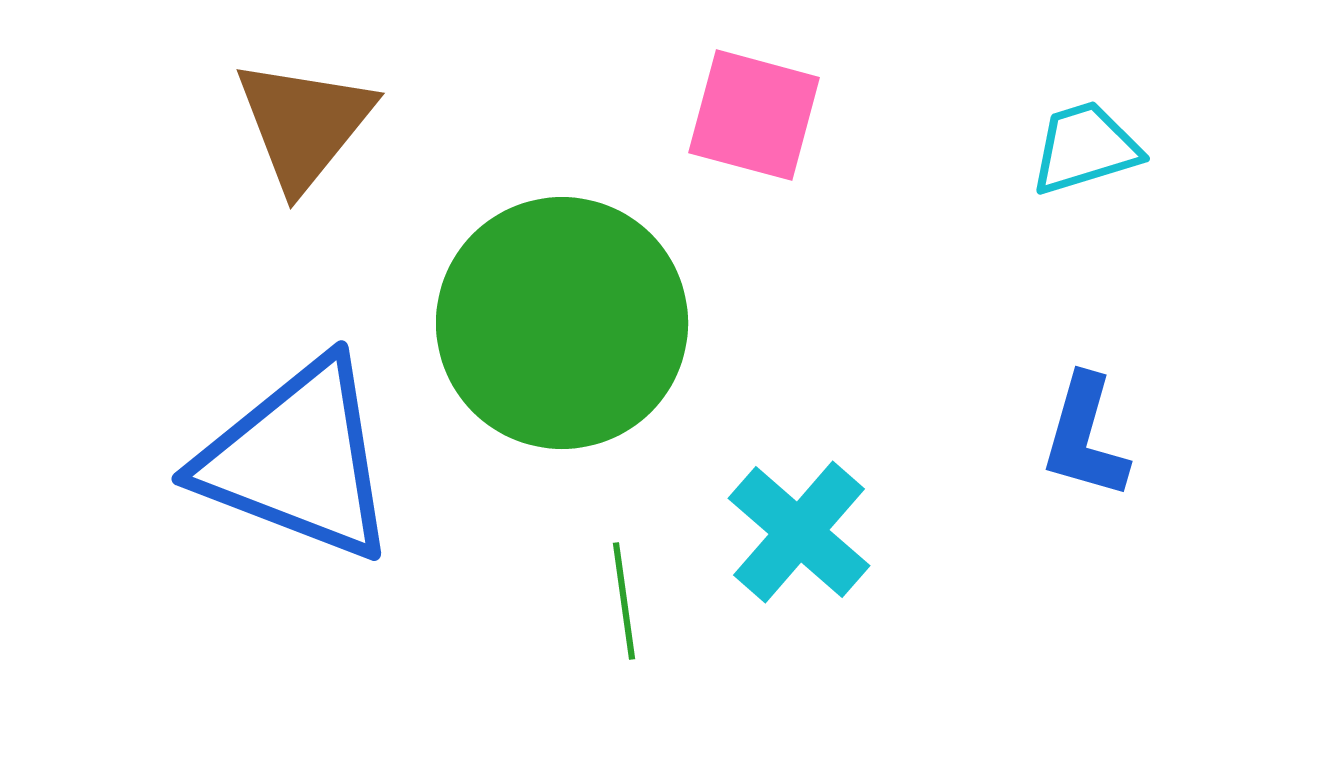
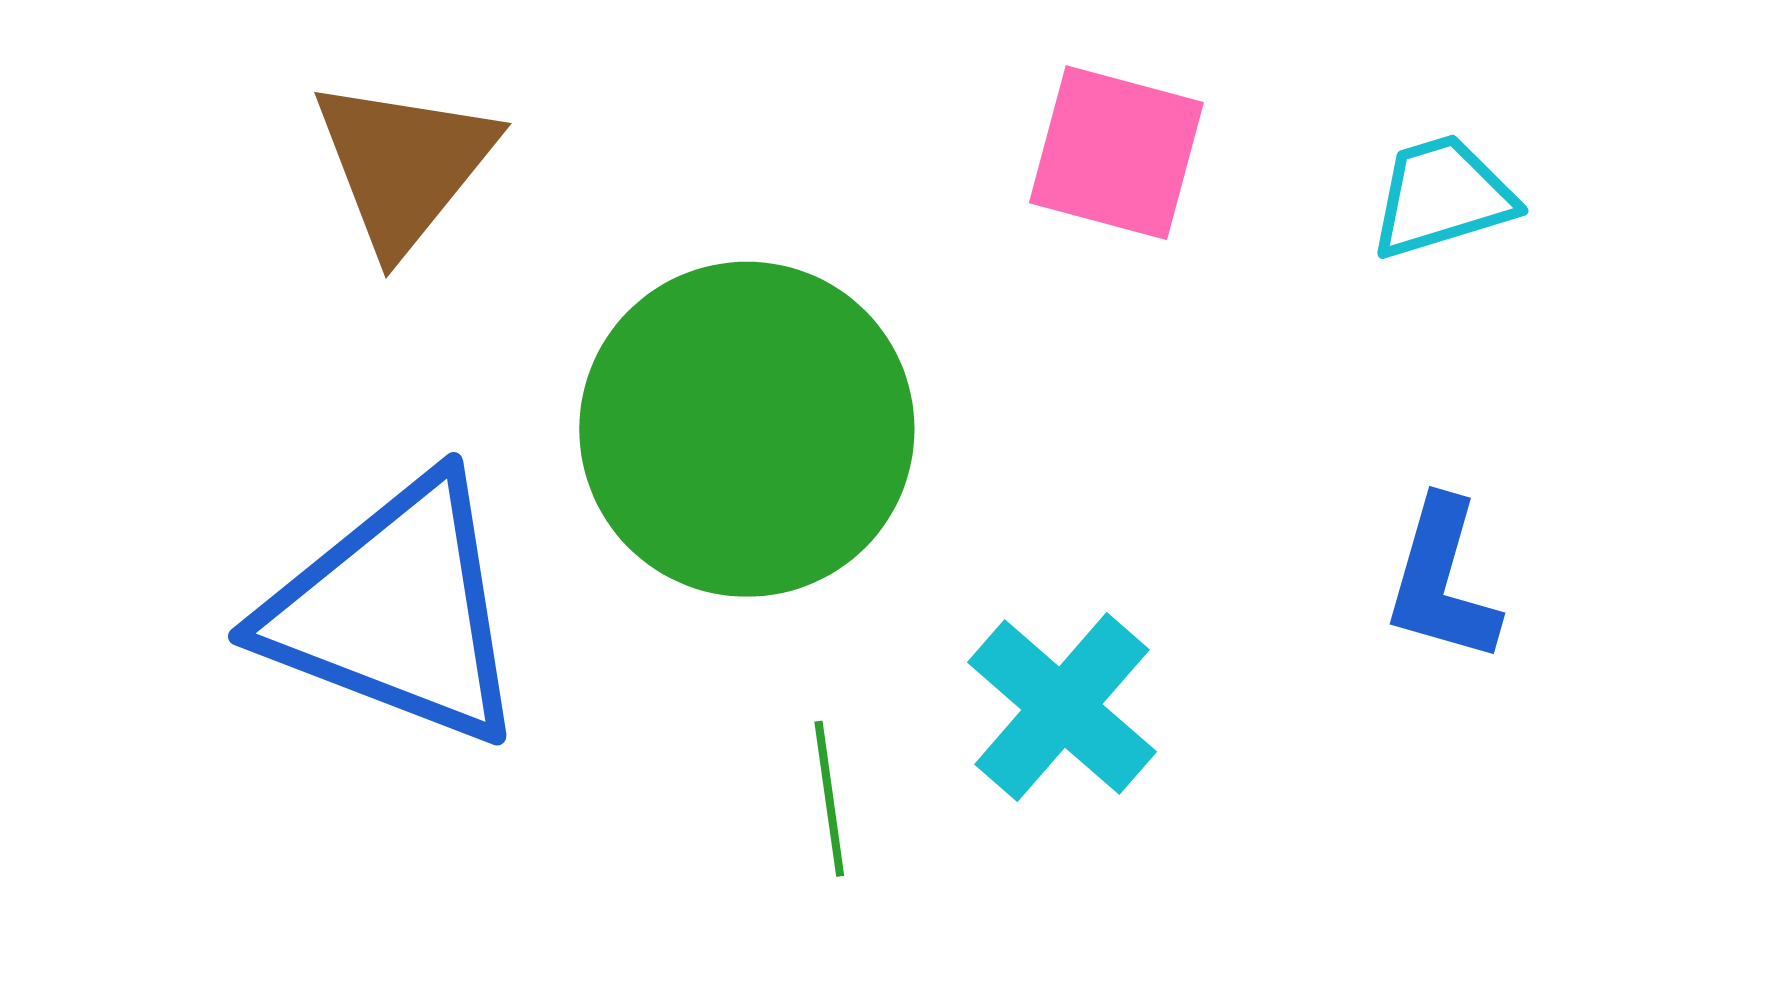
pink square: (754, 115) -> (1116, 153), moved

